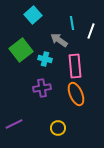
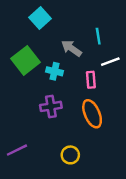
cyan line: (72, 23) -> (98, 36), moved
white line: (91, 31) -> (110, 62), moved, turned 49
pink rectangle: (75, 66) -> (91, 80), size x0.6

